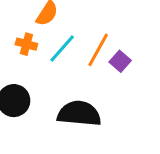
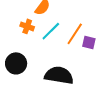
purple square: (120, 61) -> (89, 42), turned -32

